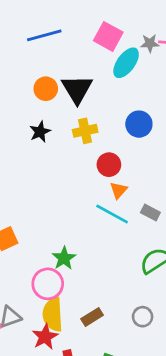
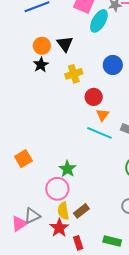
black triangle: (77, 89) -> (65, 44), size x0.7
black star: (40, 132) -> (41, 65), moved
yellow semicircle: (53, 314) -> (63, 211), size x0.7
brown rectangle: (92, 317) -> (81, 211), moved

